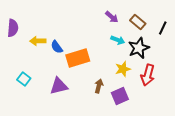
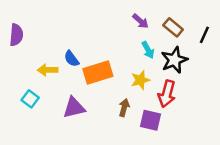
cyan arrow: (118, 40) -> (148, 50), turned 40
yellow arrow: (38, 41) -> (48, 70), moved
yellow star: (123, 69) -> (140, 80), moved
red arrow: (148, 75) -> (167, 94), moved
purple square: (120, 96) -> (150, 120), turned 36

